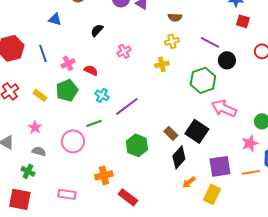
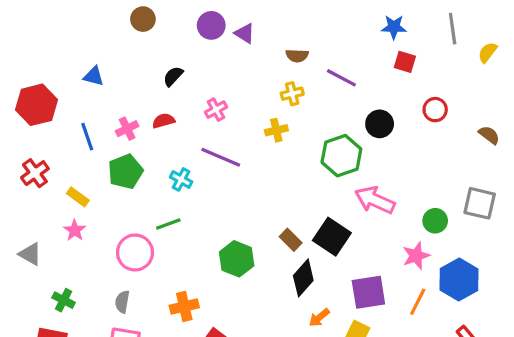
blue triangle: (55, 19) -> (94, 76), moved
purple line: (210, 42) -> (341, 78), moved
blue line: (43, 53) -> (87, 137), moved
red semicircle: (91, 70) -> (164, 121), moved, turned -40
yellow rectangle: (40, 95) -> (78, 197), moved
purple line: (127, 106) -> (221, 157), moved, turned 60
gray semicircle: (39, 151) -> (122, 302), moved, turned -96
orange line: (251, 172) -> (418, 302), turned -54

